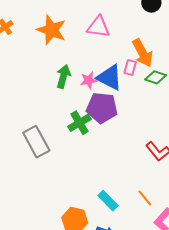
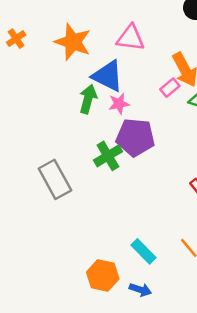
pink rectangle: (130, 68) -> (170, 88), turned 35
blue triangle: (110, 77) -> (108, 76), moved

